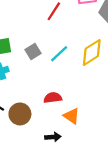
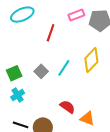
red semicircle: (53, 98) -> (67, 107), turned 56

